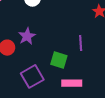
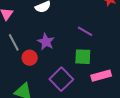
purple line: (81, 43) -> (85, 31), moved, turned -42

